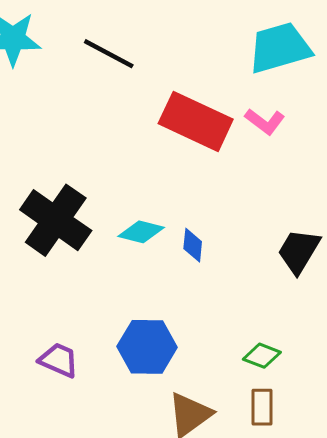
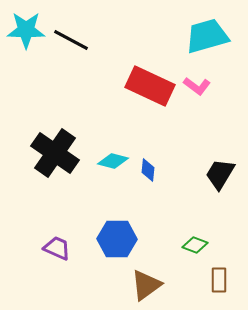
black line: (109, 54) -> (71, 40), moved
brown rectangle: (262, 407) -> (219, 280), moved

